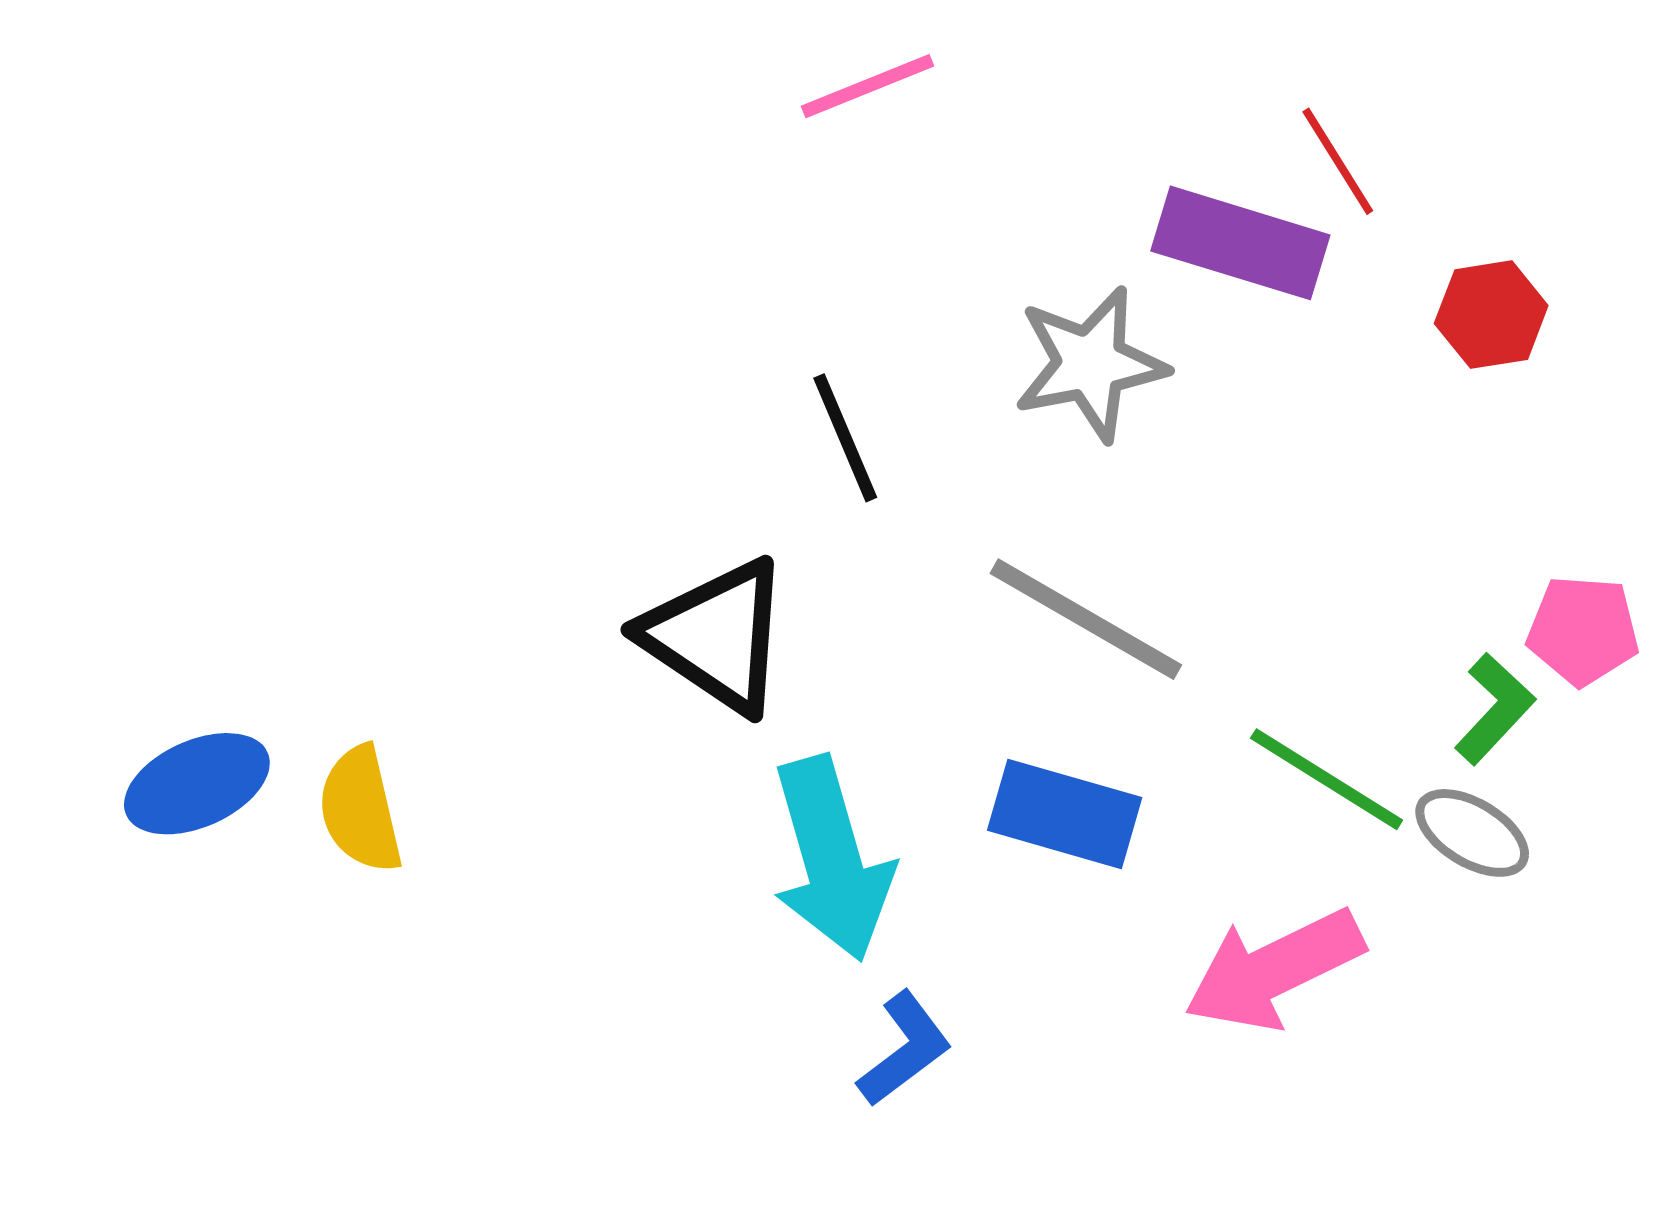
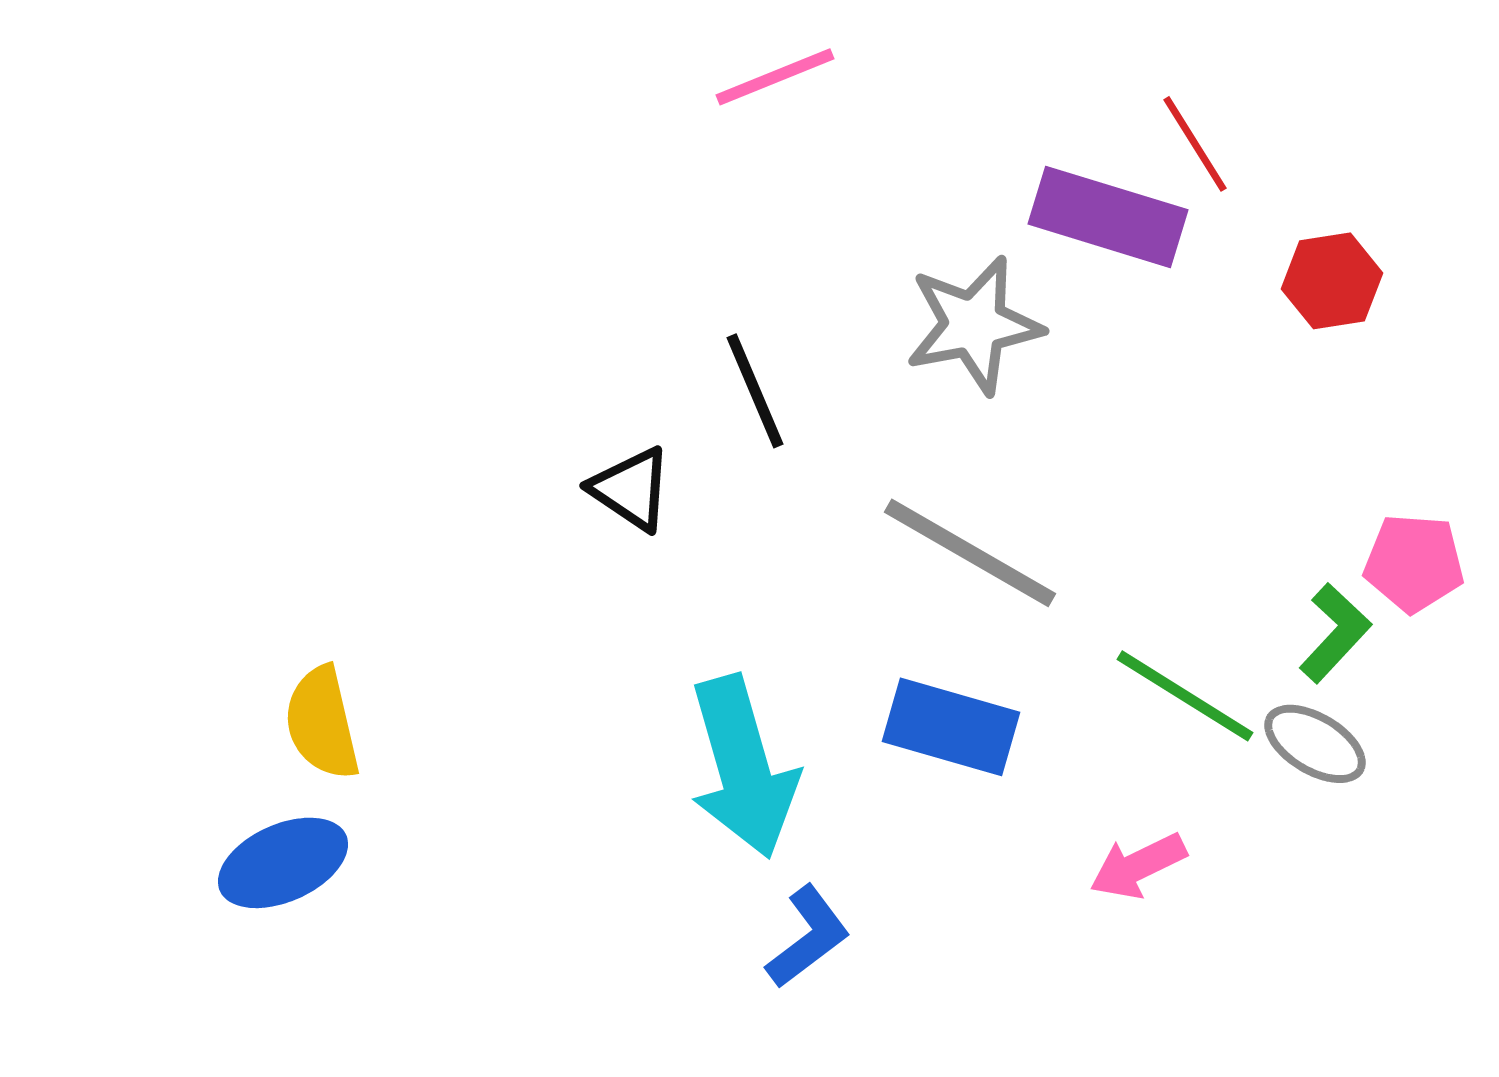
black triangle: (716, 636) -> (631, 489), moved, size x0.6
blue ellipse: (197, 784) -> (283, 863), moved
pink arrow: (1274, 970) -> (1138, 866), size x0.6

